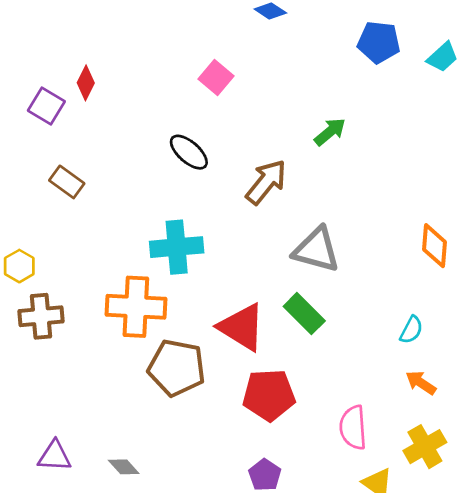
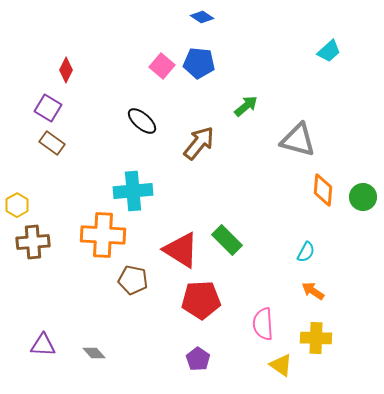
blue pentagon: (379, 42) -> (199, 63), moved
purple square: (46, 106) -> (48, 108), moved
gray triangle: (316, 250) -> (298, 140), moved
brown pentagon: (177, 368) -> (133, 280), size x0.7
yellow cross: (425, 447) -> (316, 338), turned 32

